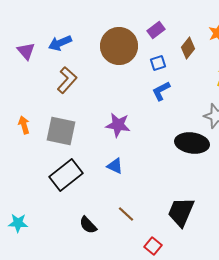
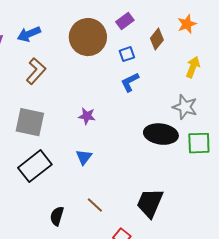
purple star: (118, 125) -> (87, 116), size x0.7
blue triangle: (115, 166) -> (84, 157), turned 42
black semicircle: (88, 225) -> (57, 216), turned 60

